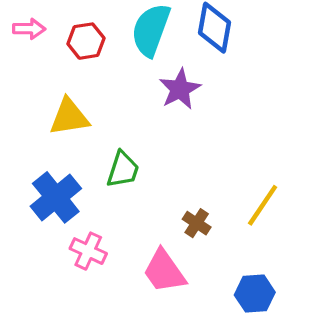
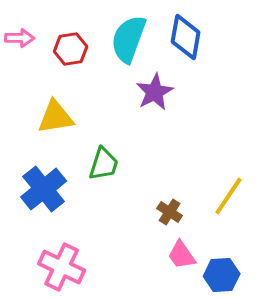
pink cross: (88, 251) -> (62, 267), moved, size x1.4
pink trapezoid: (164, 271) -> (182, 255), moved, size x0.7

